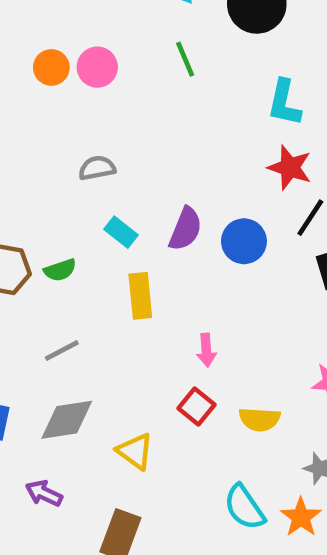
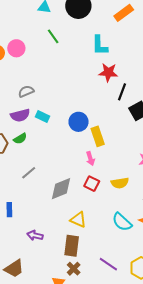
purple semicircle: (185, 229) -> (20, 115), moved, turned 66
blue circle: (244, 241) -> (79, 122), moved
yellow rectangle: (140, 296) -> (98, 136), moved
gray diamond: (67, 420) -> (61, 189), moved
yellow triangle: (135, 451) -> (78, 220), moved

